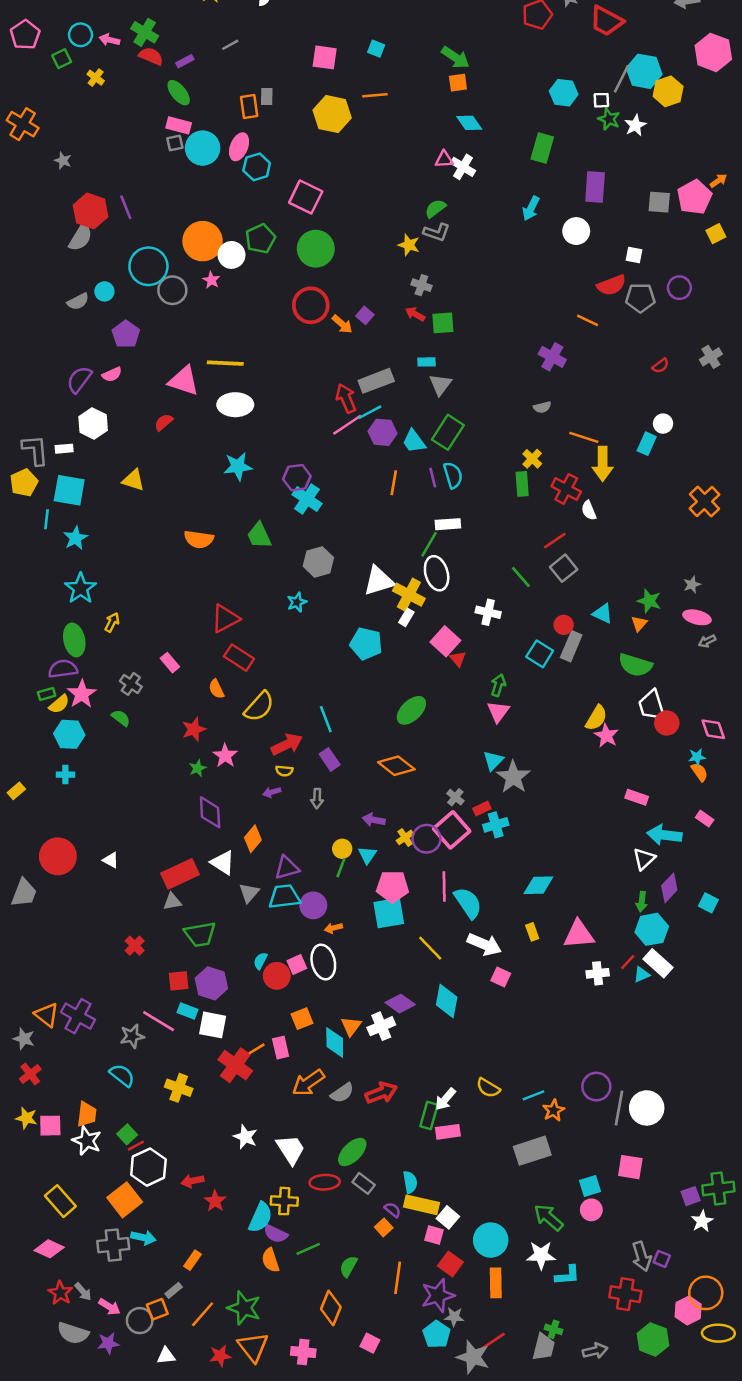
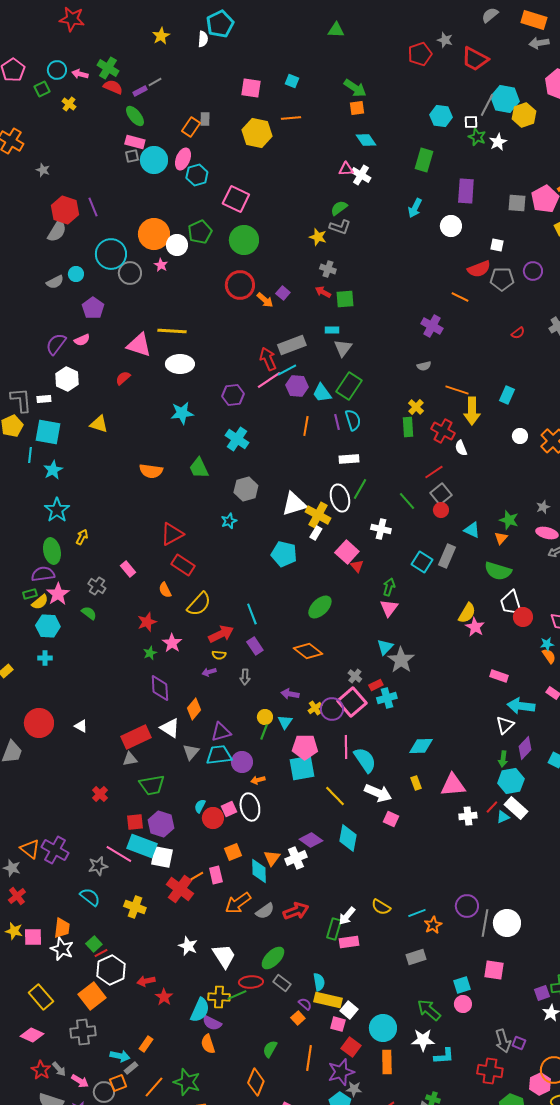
gray line: (230, 45) -> (155, 82), moved
orange rectangle: (249, 107) -> (191, 127), turned 42
white circle: (663, 424) -> (520, 436), moved
purple hexagon: (297, 478) -> (233, 395), moved
green line: (429, 544) -> (360, 489), moved
red circle: (564, 625) -> (441, 510), moved
cyan rectangle: (187, 1011) -> (142, 846), size x1.8
gray rectangle: (532, 1151) -> (416, 957), size x0.7
cyan arrow: (143, 1238) -> (120, 1056), moved
green line: (308, 1249) -> (237, 995), moved

